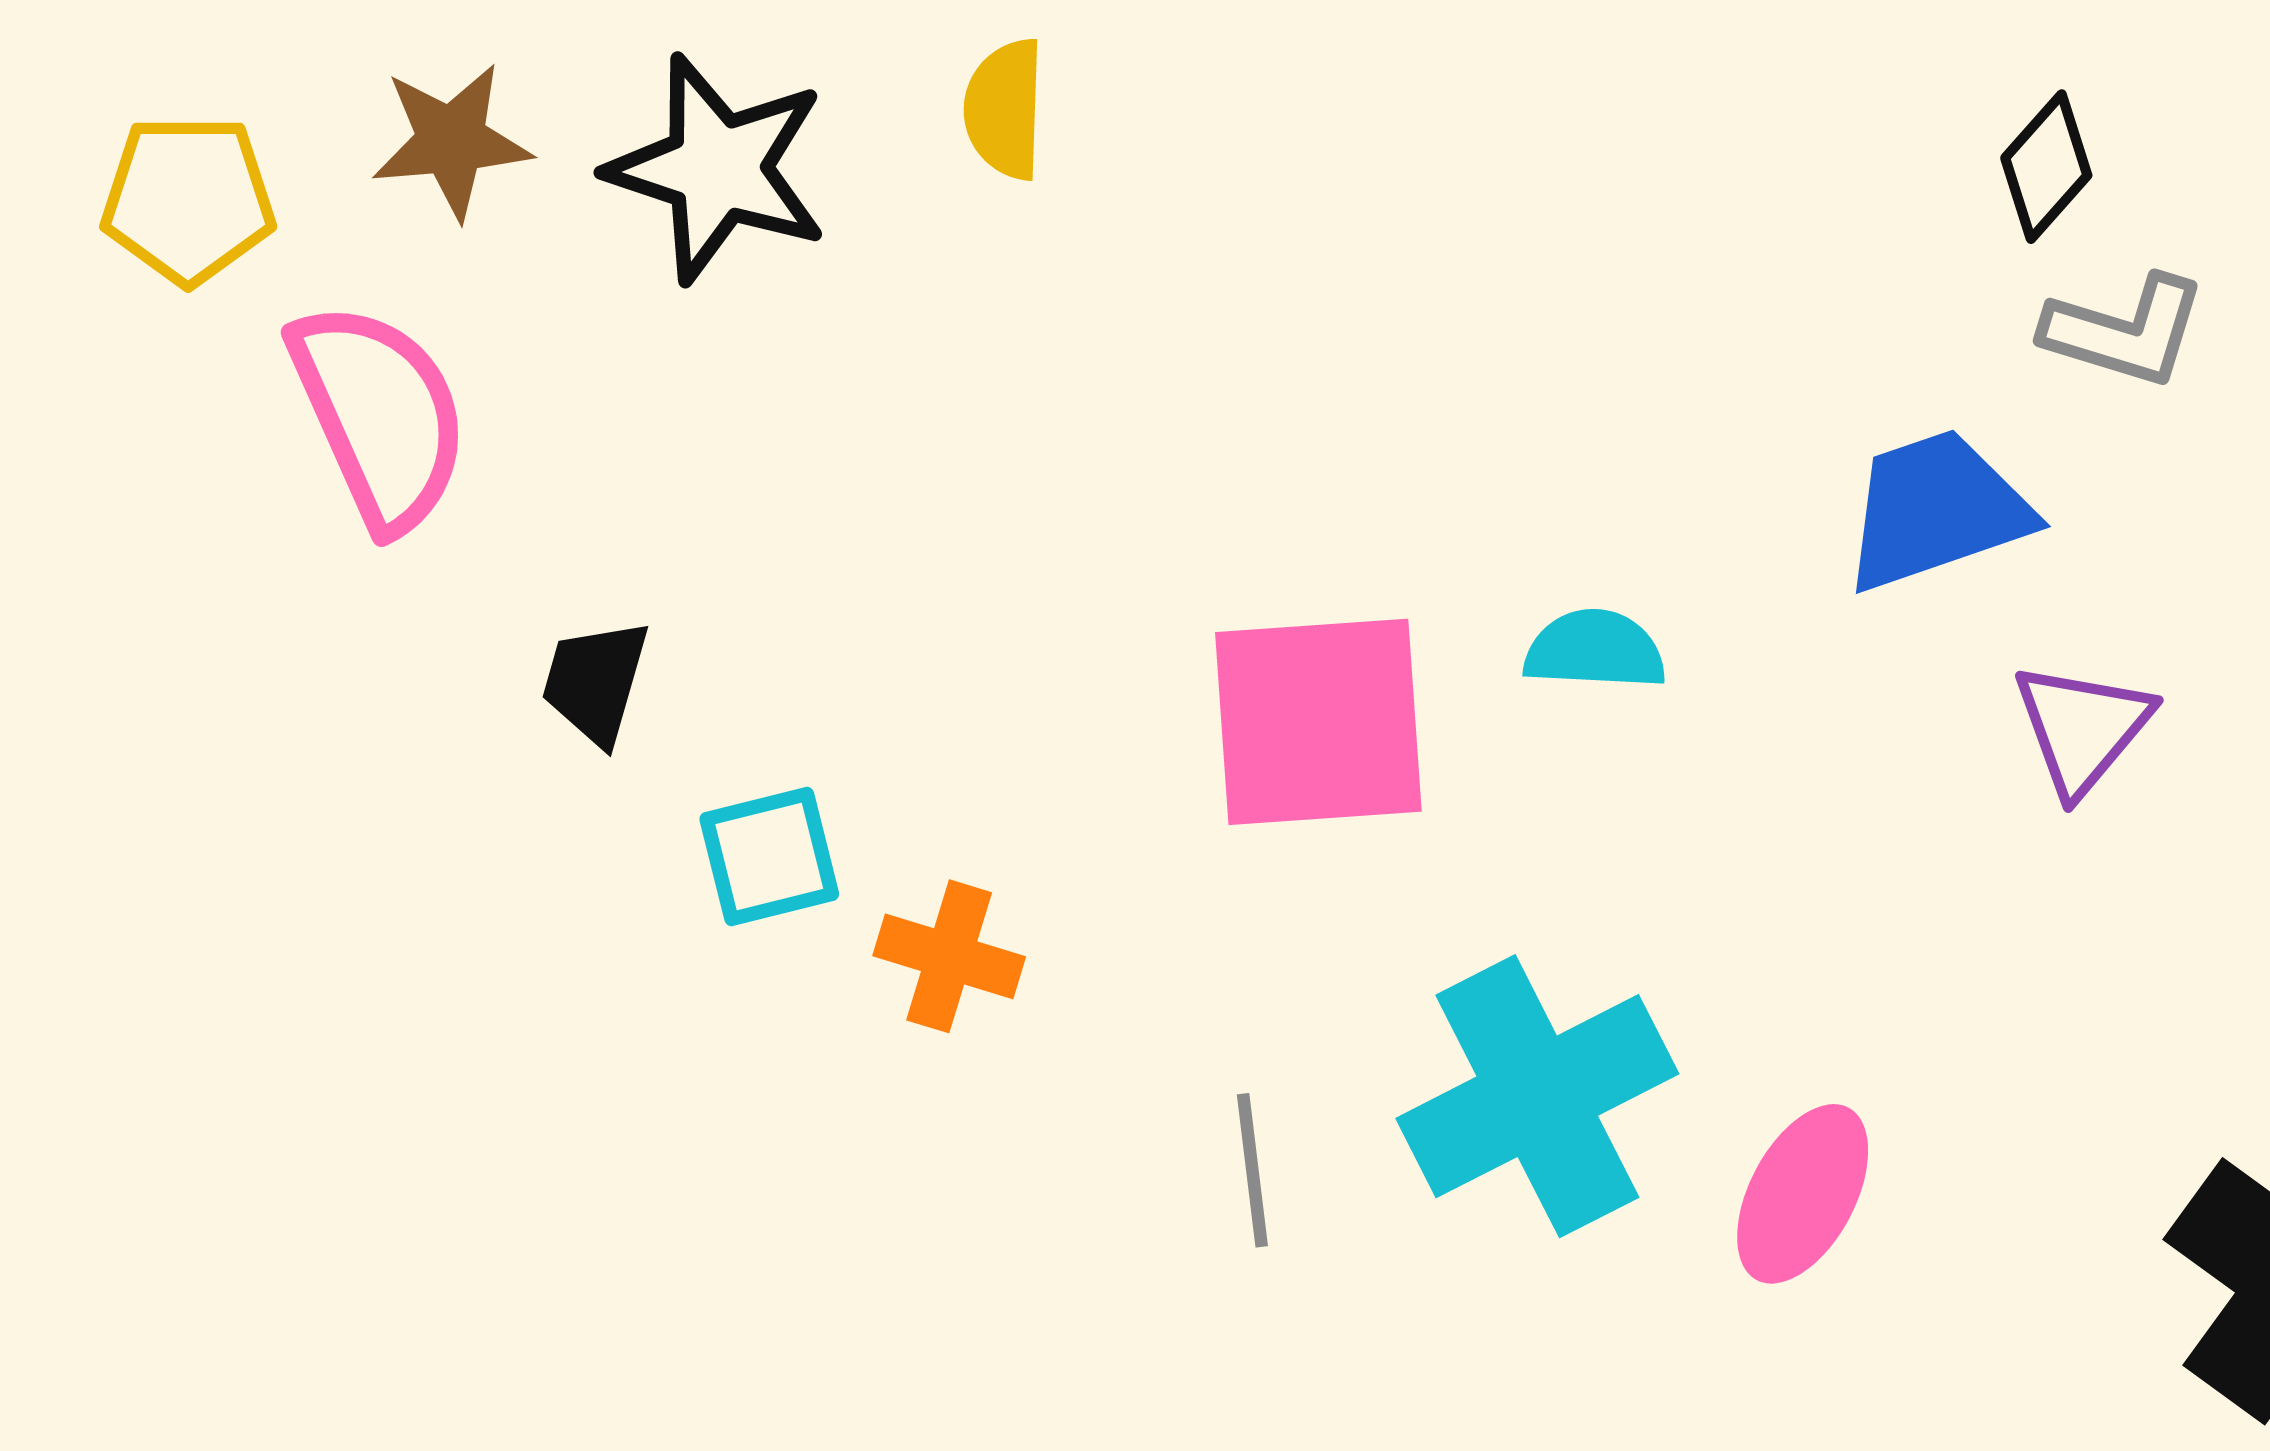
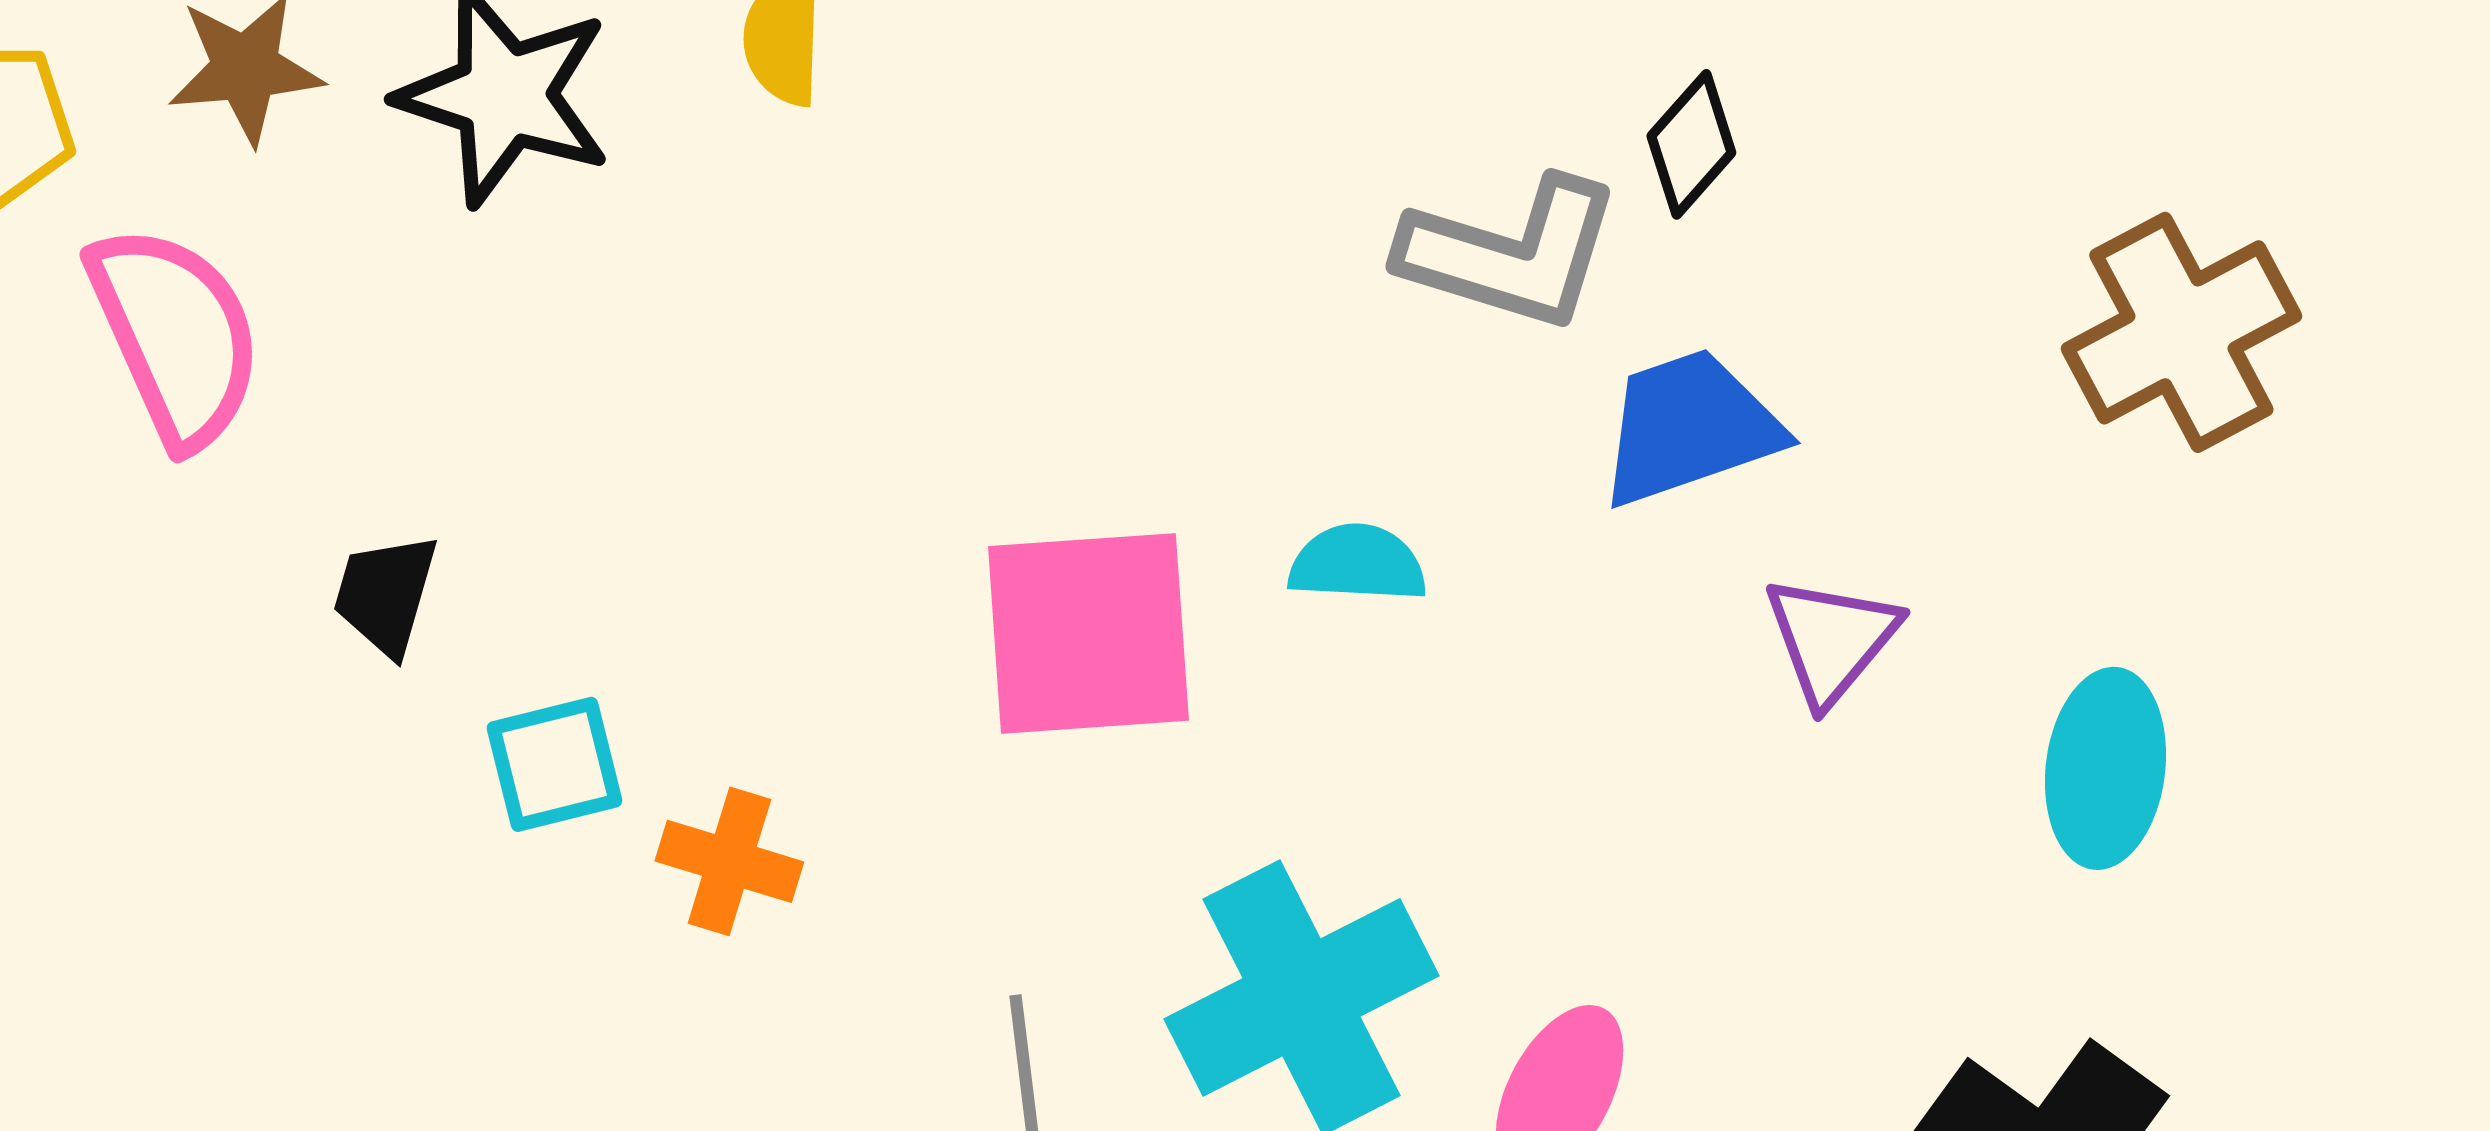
black diamond: (2046, 167) -> (1691, 144), moved
gray L-shape: (2124, 331) -> (1510, 253), moved, size x1.4

